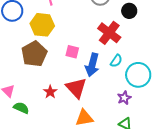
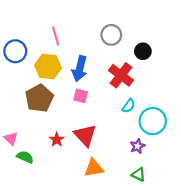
blue arrow: (92, 65) -> (80, 69), moved

